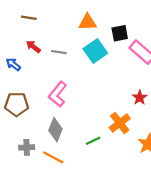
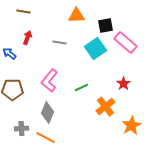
red arrow: (33, 47) -> (27, 38), turned 72
cyan square: (95, 51) -> (95, 49), moved
gray line: (59, 52) -> (59, 43), moved
green line: (93, 141) -> (81, 88), moved

